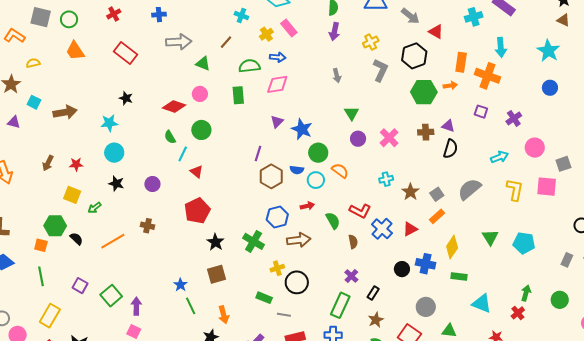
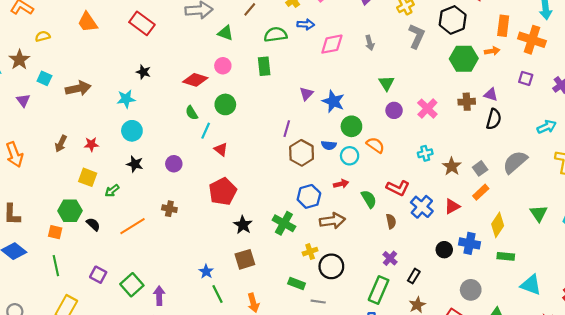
pink diamond: (277, 84) -> (332, 44), moved
purple triangle: (14, 122) -> (23, 100), turned 40

